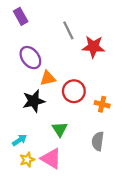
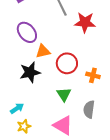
green triangle: (60, 129) -> (64, 94), moved
pink triangle: (51, 159) -> (63, 125), moved

